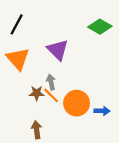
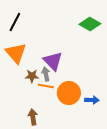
purple triangle: (58, 50) -> (53, 61), moved
brown star: (37, 93) -> (32, 76), moved
orange line: (51, 95) -> (46, 86), turned -35

